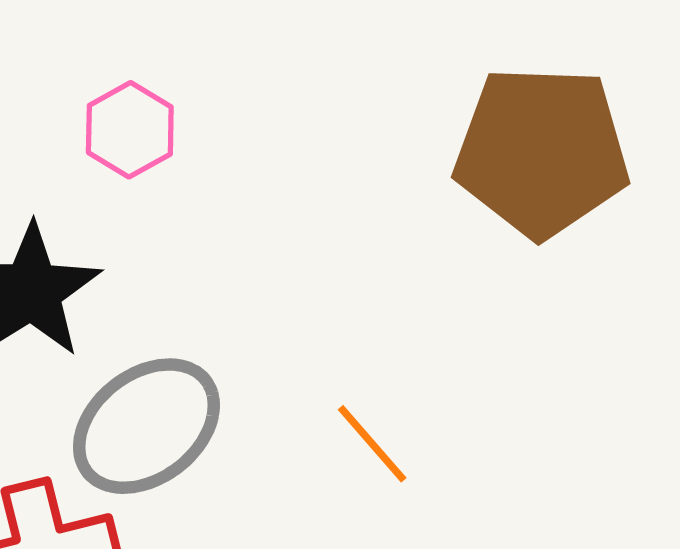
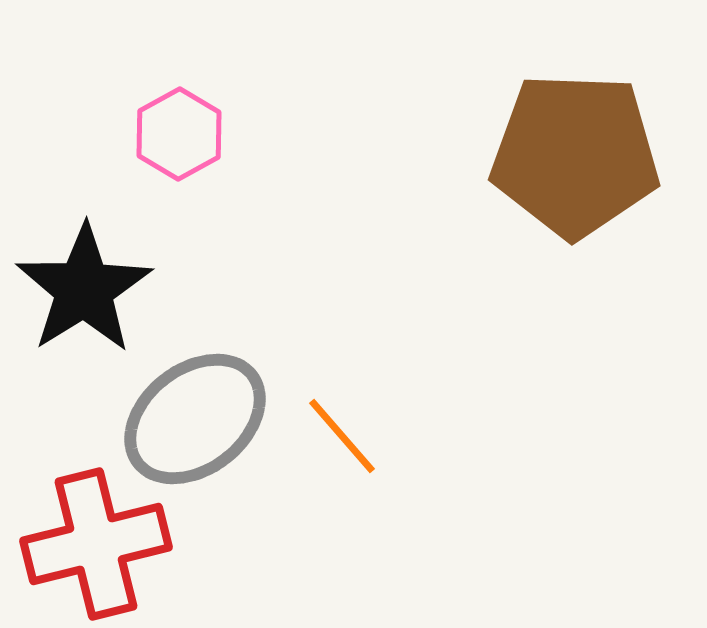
orange line: (372, 444) -> (342, 436), moved

